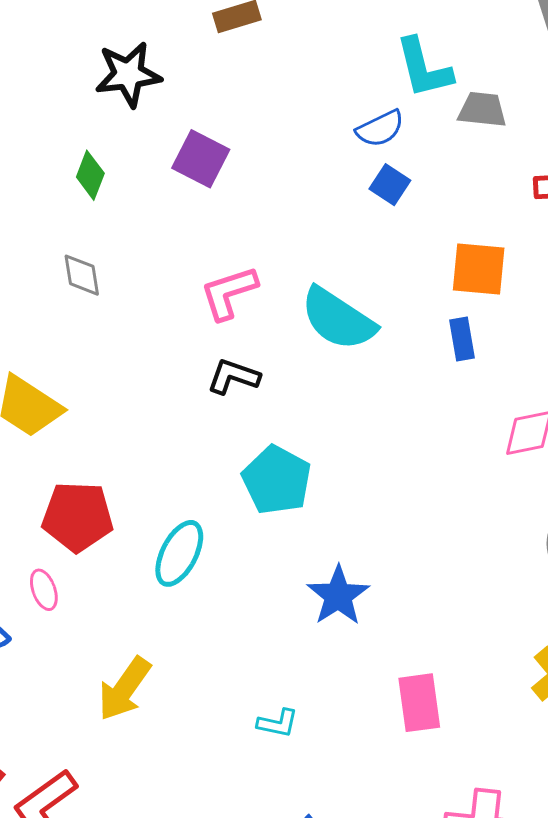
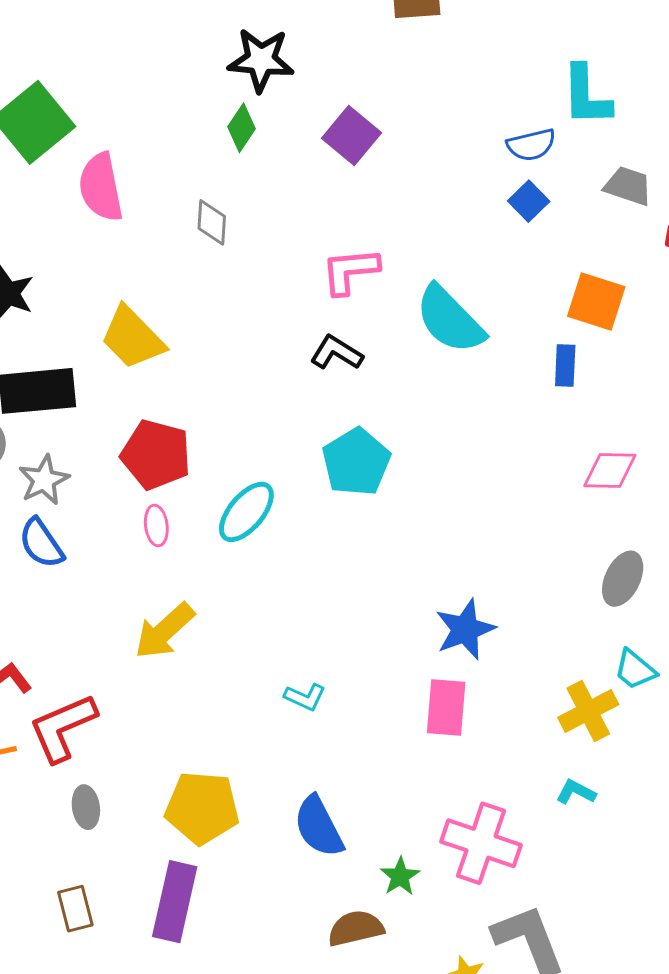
black star: (128, 74) -> (261, 60), moved
gray trapezoid: (482, 110) -> (628, 186), moved
pink ellipse: (44, 590) -> (156, 525), moved
blue star: (338, 596) -> (465, 629), moved

